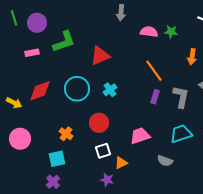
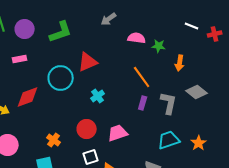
gray arrow: (121, 13) -> (109, 19), turned 49
green star: (171, 32) -> (159, 46), moved
green L-shape: (64, 42) -> (61, 32), moved
cyan circle: (77, 89) -> (61, 78), moved
pink trapezoid: (140, 136) -> (118, 133), moved

